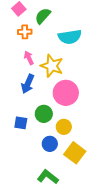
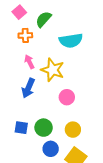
pink circle: (66, 93) -> (67, 97), size x0.6
green circle: (44, 114) -> (44, 128), moved
yellow circle: (64, 127) -> (73, 130), moved

